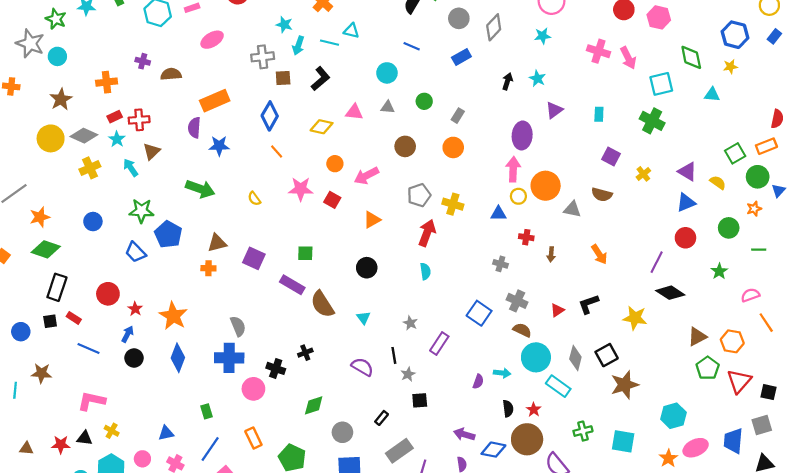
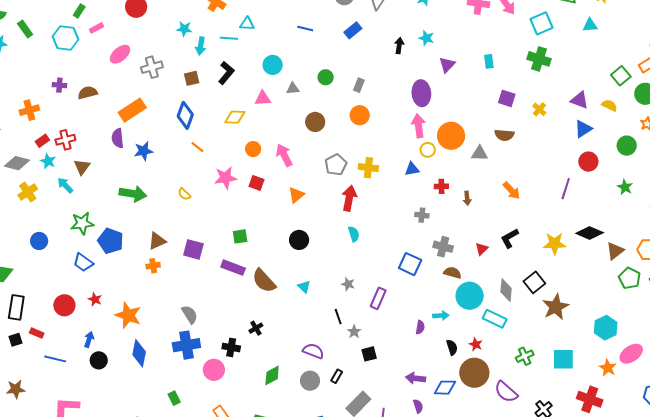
gray cross: (263, 57) -> (152, 67), moved
cyan circle: (387, 73) -> (273, 65), moved
pink arrow: (366, 176) -> (284, 155), turned 100
black diamond: (670, 293) -> (590, 233), moved
red star: (135, 309) -> (95, 299), moved
purple semicircle: (362, 367) -> (313, 351), moved
gray circle: (342, 432) -> (310, 381), moved

